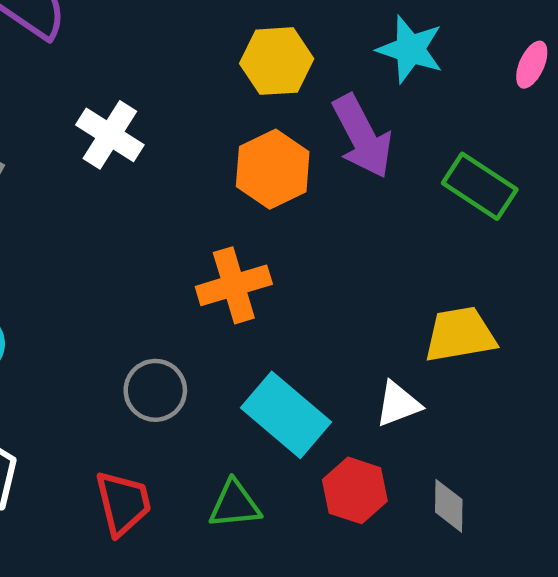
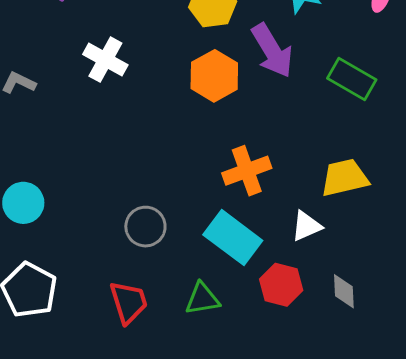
orange cross: (234, 285) -> (247, 171), moved

